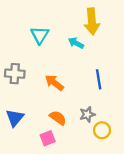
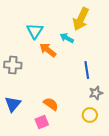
yellow arrow: (92, 21) -> (81, 19), turned 30
orange arrow: (54, 83) -> (48, 50), moved
gray star: (87, 114) -> (96, 93), moved

